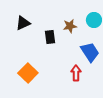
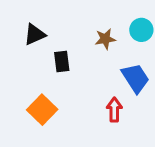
black rectangle: (50, 37) -> (62, 61), moved

